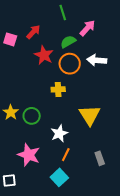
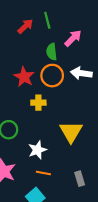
red arrow: (33, 32) -> (25, 26), moved
green semicircle: (68, 42) -> (52, 52), turned -70
red star: (44, 55) -> (24, 77), moved
orange line: (66, 155) -> (43, 173), turned 72

